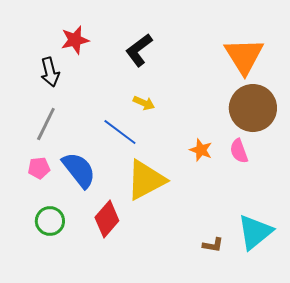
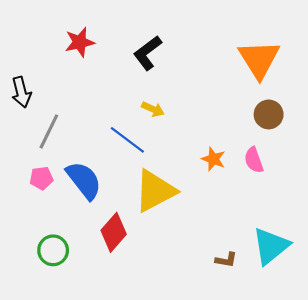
black arrow: (50, 72) -> (21, 92), moved
brown circle: (253, 108) -> (269, 114), size x0.6
green circle: (50, 221) -> (53, 250), moved

